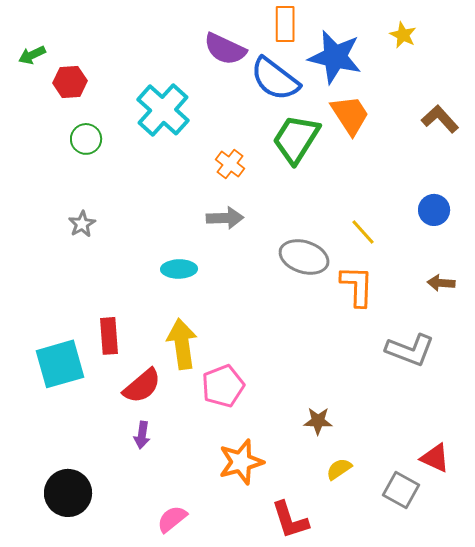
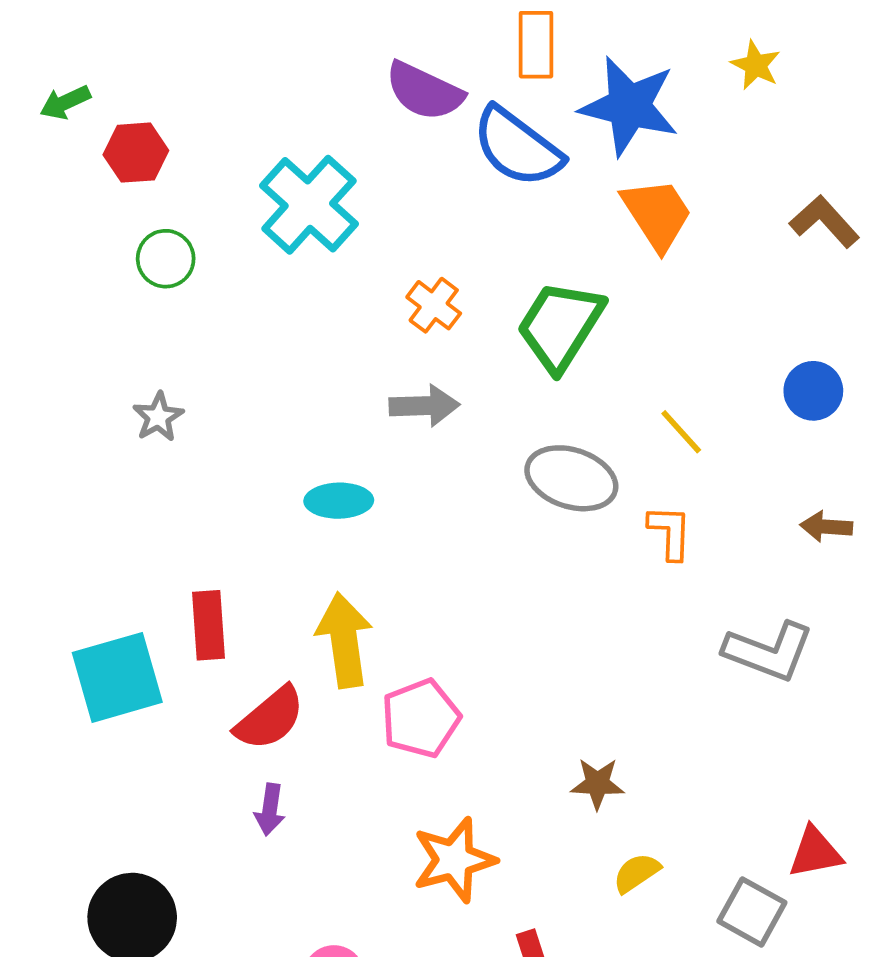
green trapezoid: (296, 139) -> (560, 326), moved
orange L-shape: (357, 286) -> (670, 532), size x0.7
red triangle: (435, 458) -> (815, 852), turned -36

